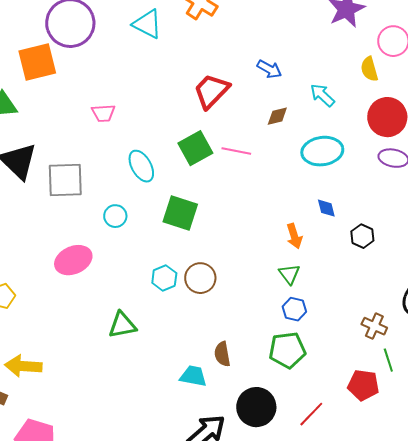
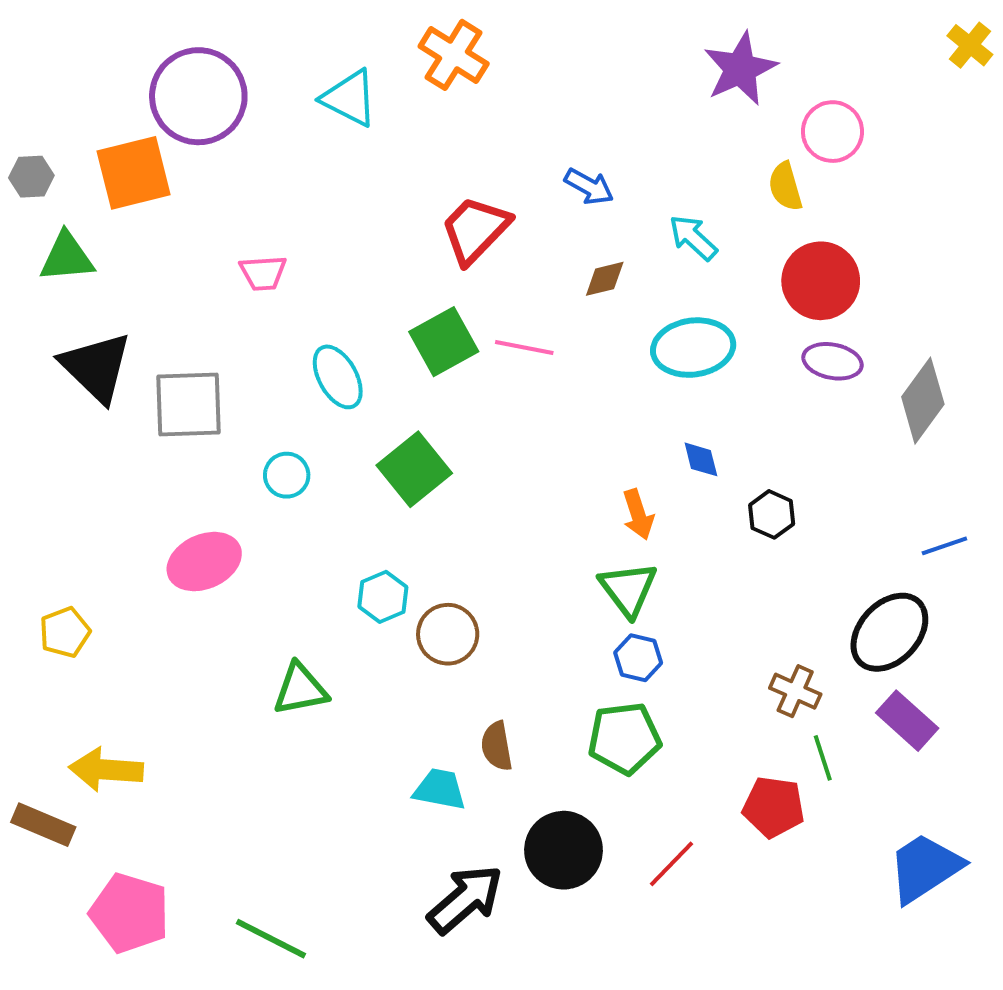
green square: (180, 213) -> (414, 469), turned 33
green triangle: (289, 274) -> (628, 589), size x1.4
brown circle: (200, 278) -> (448, 634), moved

